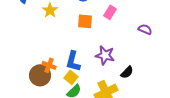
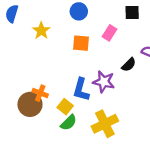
blue L-shape: (73, 61) -> (81, 90), moved
black semicircle: (127, 72) -> (129, 65), moved

